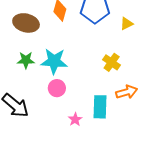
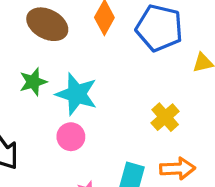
green star: (26, 60) -> (33, 82), turned -30

